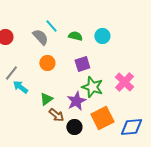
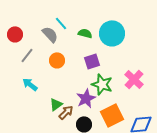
cyan circle: (102, 36) -> (112, 33), size x1.6
gray line: (11, 73) -> (27, 55), moved
green triangle: (46, 99) -> (56, 104), moved
brown arrow: (56, 115) -> (66, 112), turned -84

